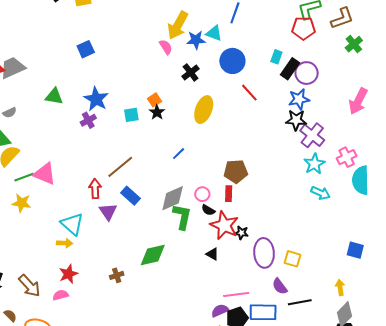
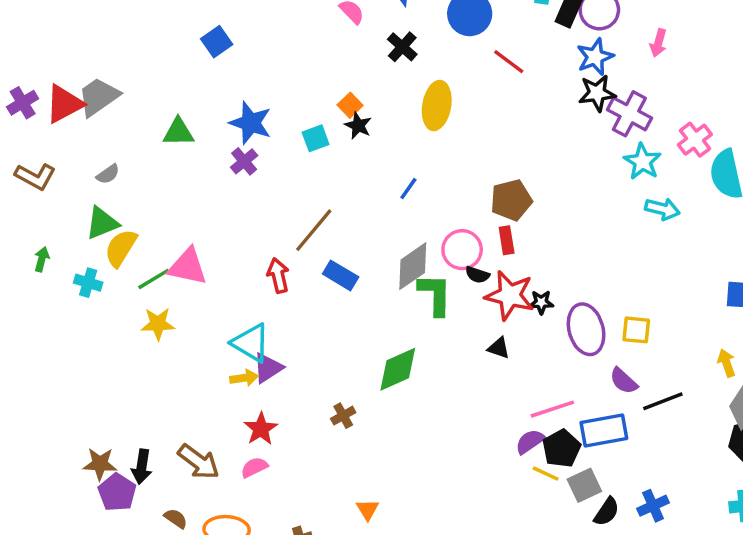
pink arrow: (358, 101) -> (658, 43), moved, size x0.6
pink circle: (202, 194) -> (462, 250), size x1.5
purple triangle: (108, 212) -> (268, 368), moved, turned 42

